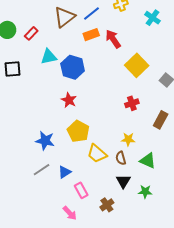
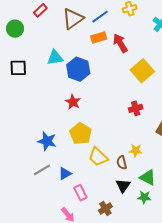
red rectangle: (31, 33) -> (40, 10), moved
yellow star: (128, 139) -> (136, 150), moved
green triangle: (148, 161) -> (148, 177), moved

